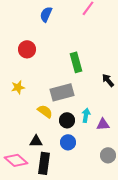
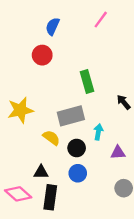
red circle: (27, 49) -> (42, 55), moved
yellow star: (18, 87) -> (20, 110), size x1.6
cyan arrow: (86, 115) -> (98, 132), moved

